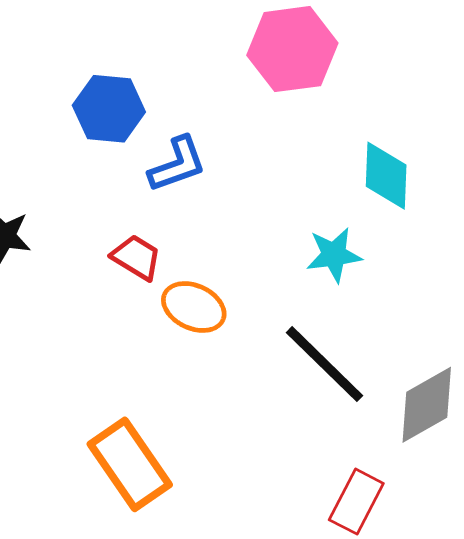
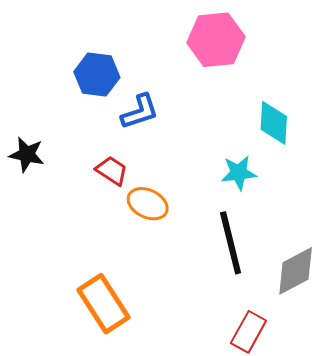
black line: (324, 364) -> (231, 243), turned 30

